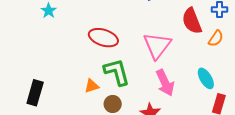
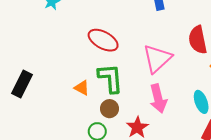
orange triangle: (92, 86) -> (82, 88), turned 35
brown circle: (113, 104) -> (109, 109), moved

